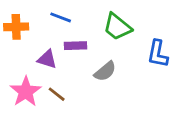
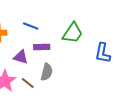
green trapezoid: (117, 27) -> (73, 33), turned -95
gray semicircle: (105, 71) -> (47, 72), moved, turned -36

